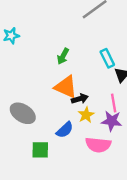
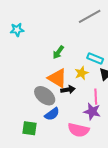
cyan rectangle: (107, 58) -> (95, 59), turned -49
gray ellipse: (23, 113) -> (45, 96), moved
yellow star: (86, 115) -> (82, 73), moved

